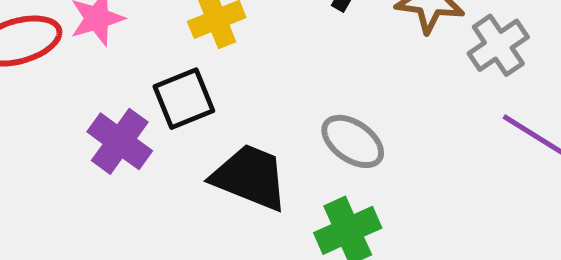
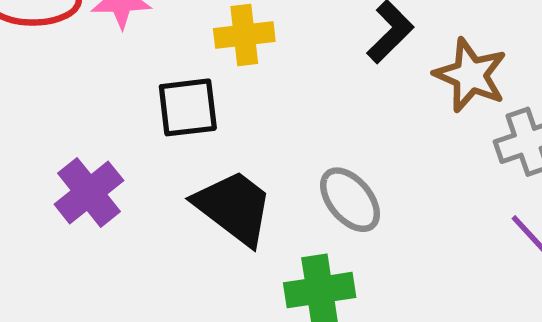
purple cross: (120, 141) -> (89, 192), moved

